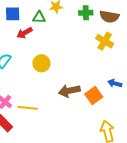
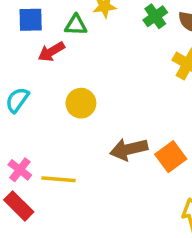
green cross: (86, 13) -> (155, 16), turned -32

